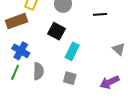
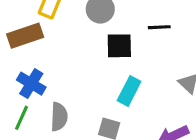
black square: (57, 31) -> (119, 46), moved, turned -30
cyan rectangle: (72, 51) -> (129, 91), moved

